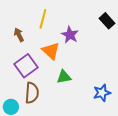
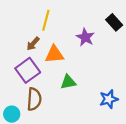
brown arrow: (19, 35) -> (33, 44), moved, turned -112
purple star: (70, 35) -> (85, 37), moved
orange triangle: (51, 51) -> (54, 54), turned -48

